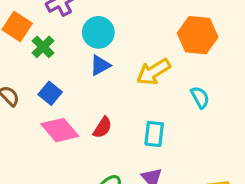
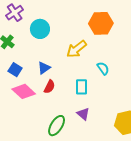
blue triangle: (100, 65) -> (44, 68), moved
cyan semicircle: (200, 97) -> (103, 68), moved

